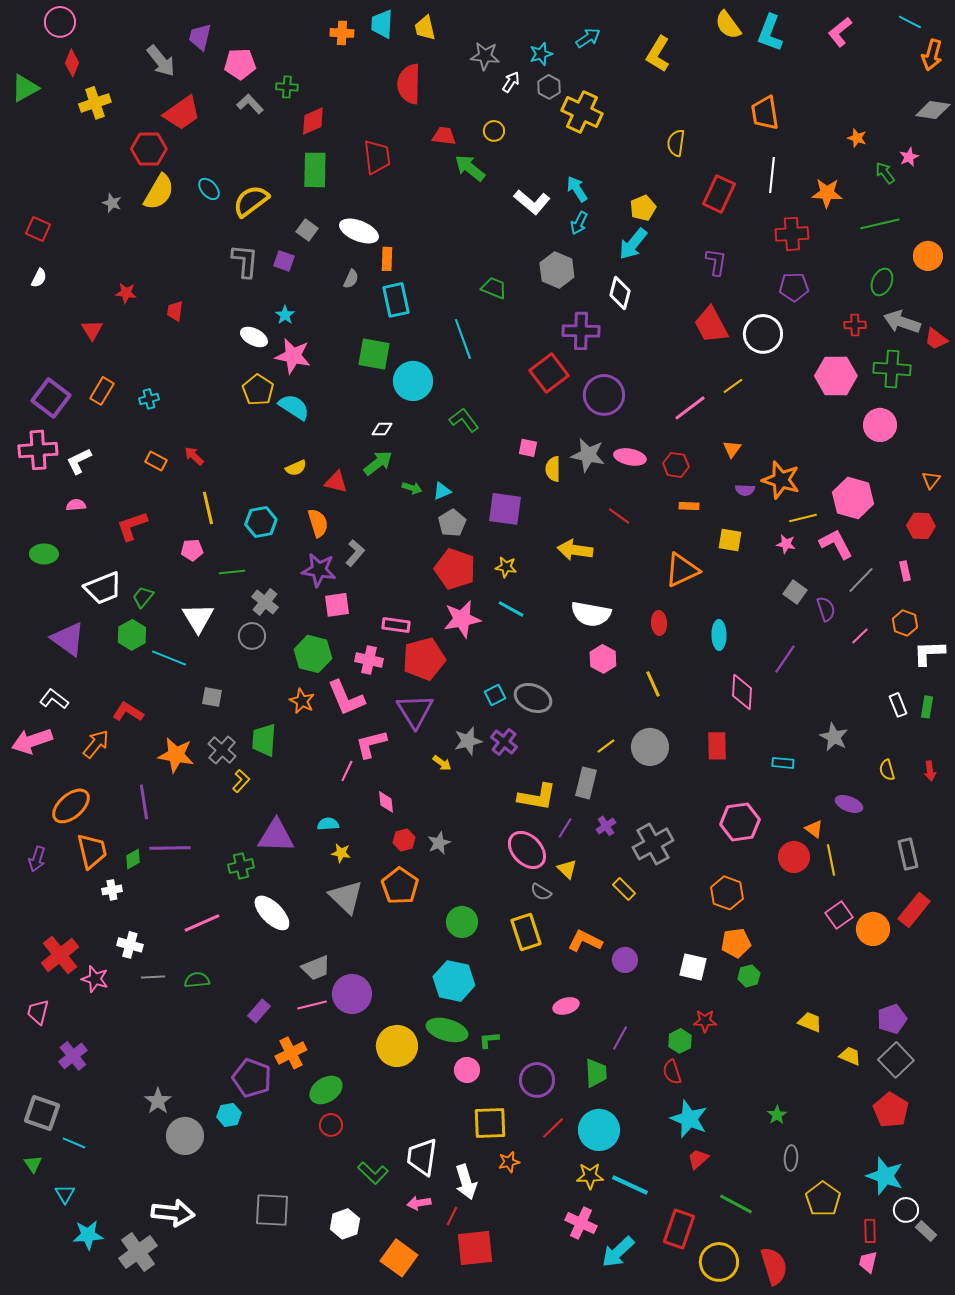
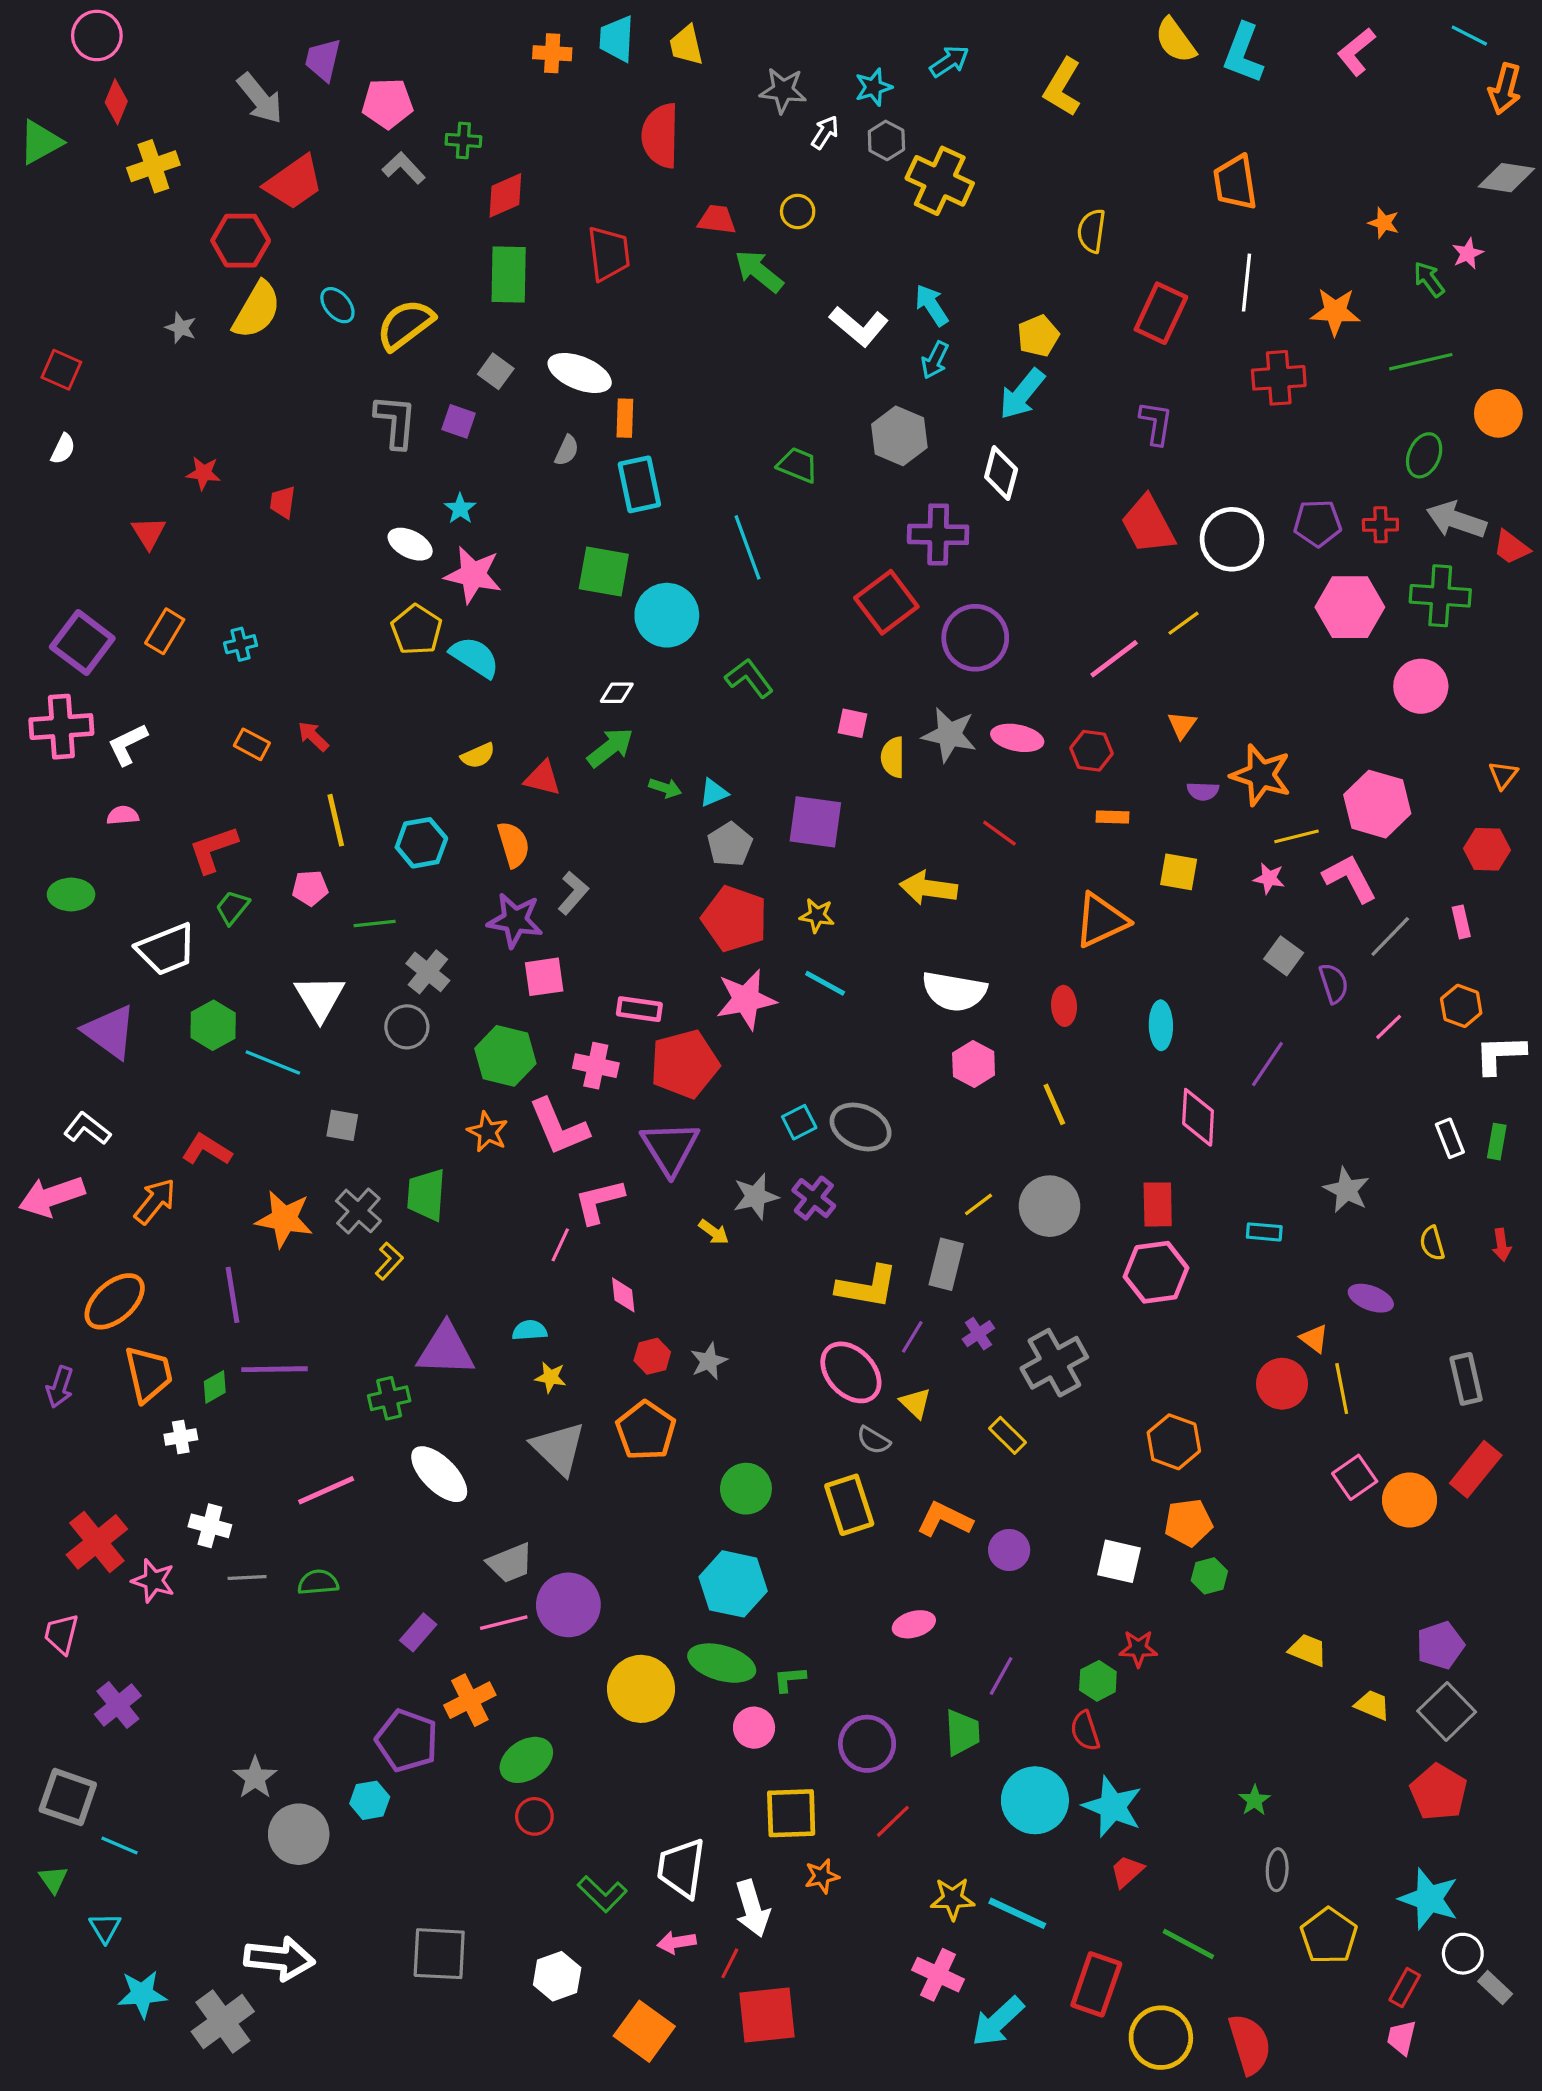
purple pentagon: (794, 287) -> (1318, 523), moved
green trapezoid: (143, 597) -> (232, 907), moved
pink hexagon: (740, 822) -> (1156, 1272), moved
cyan circle: (599, 1130) -> (1035, 1800), moved
red rectangle: (870, 1231) -> (1405, 1988), turned 30

